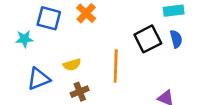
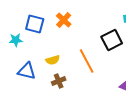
orange line: (116, 66) -> (87, 61), turned -30
blue triangle: (39, 79) -> (27, 71), turned 36

